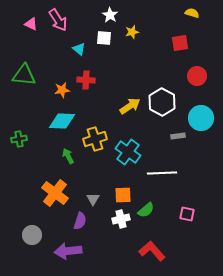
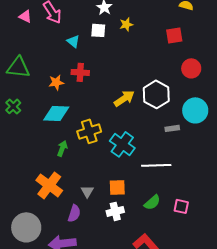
green cross: (19, 139) -> (13, 106), moved, turned -35
green arrow: (68, 156) -> (62, 148), turned 49
green semicircle: (146, 210) -> (152, 202), moved
gray circle: (32, 235) -> (26, 227), size x1.5

